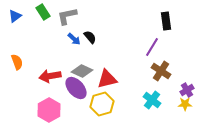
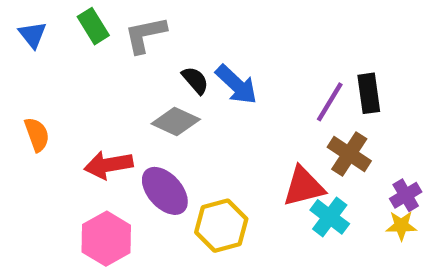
blue triangle: (15, 16) -> (33, 35), turned -32
black rectangle: (166, 21) -> (369, 93), moved
blue arrow: (74, 39) -> (236, 85), moved, size x1.5
gray diamond: (82, 71) -> (176, 121), moved
red triangle: (107, 79) -> (304, 187), moved

